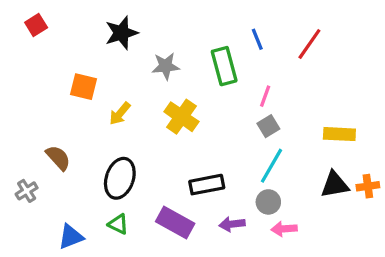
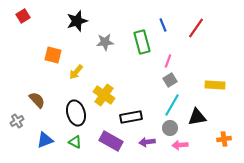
yellow cross: (181, 117) -> (104, 95), moved
black ellipse: (120, 178) -> (76, 113), turned -35
black triangle: (335, 185) -> (197, 117), moved
orange cross: (368, 186) -> (224, 139), moved
blue triangle: (71, 237) -> (45, 140), moved

